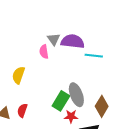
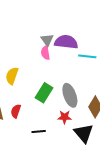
pink semicircle: (44, 52) -> (45, 53), moved
green rectangle: (61, 101) -> (44, 93), moved

